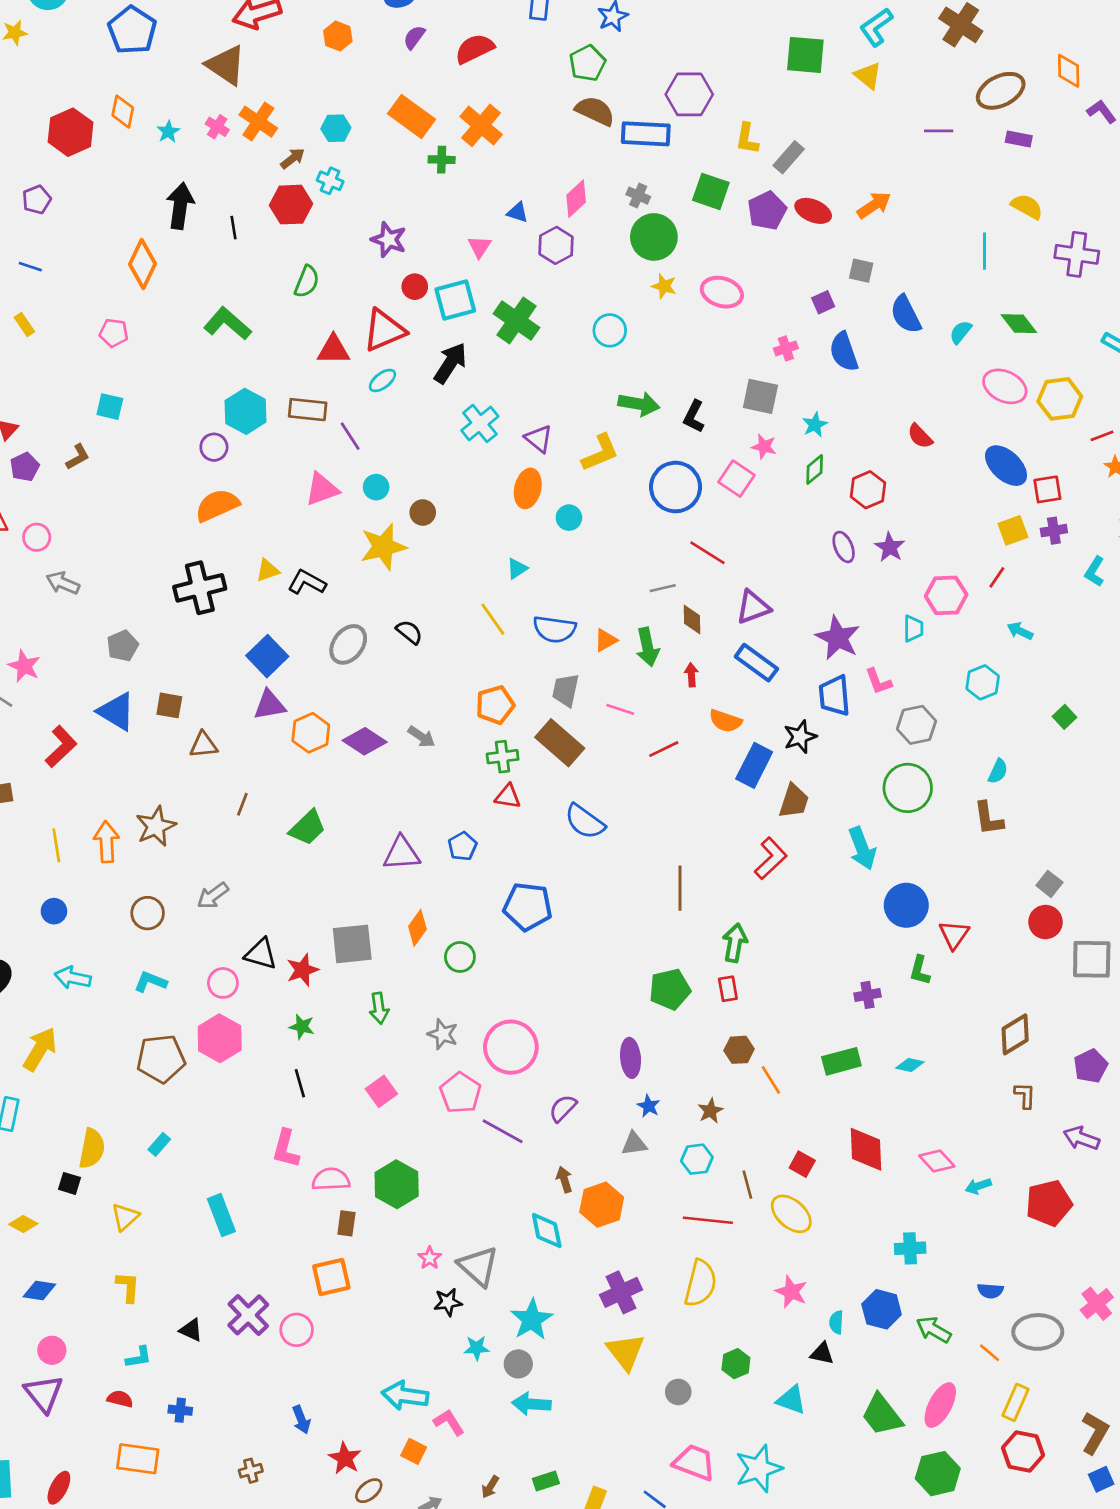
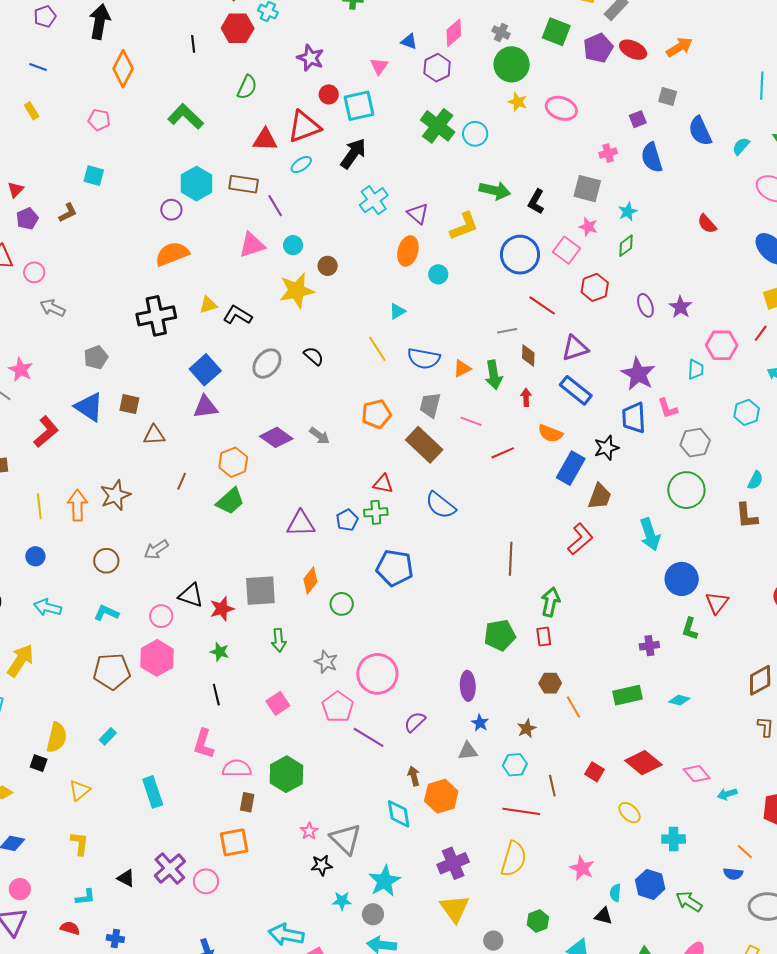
black arrow: (180, 206) -> (100, 22), moved
green cross: (516, 321) -> (438, 126), moved
red hexagon: (868, 490) -> (595, 287), moved
orange hexagon: (311, 733) -> (233, 462), moved
green cross: (503, 757) -> (376, 512), moved
red diamond: (866, 1149) -> (643, 763), turned -51
yellow ellipse: (791, 1214) -> (630, 813), moved, size x0.7
orange line: (990, 1353) -> (745, 852), moved

